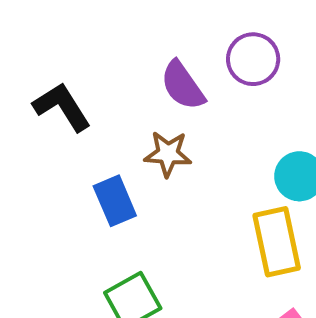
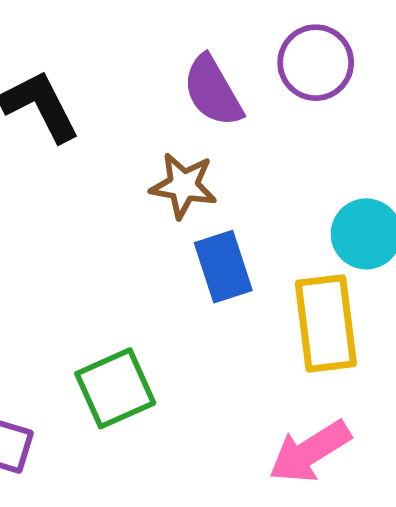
blue rectangle: (115, 201) -> (223, 267), moved

